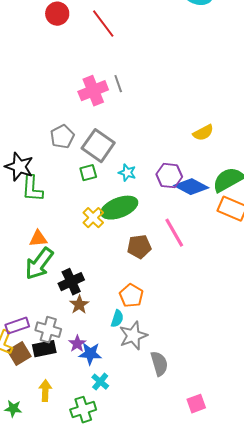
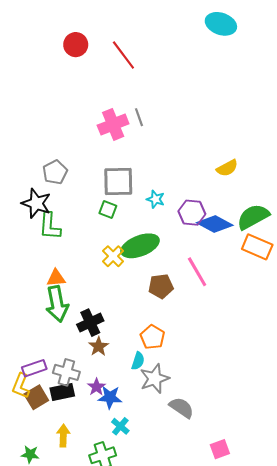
gray pentagon: (62, 137) -> (55, 172), moved
gray square: (98, 146) -> (118, 182), turned -36
green square: (88, 173) -> (108, 210), turned 36
cyan star: (127, 173) -> (156, 199), moved
green arrow: (39, 264) -> (57, 304), turned -48
gray semicircle: (159, 364) -> (182, 408), turned -40

